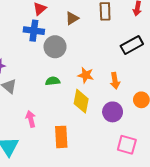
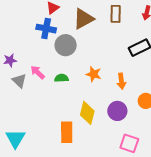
brown triangle: (72, 18) -> (83, 19), size x1.6
yellow diamond: (81, 101) -> (87, 113), moved
pink arrow: (31, 119) -> (38, 72), moved, turned -35

